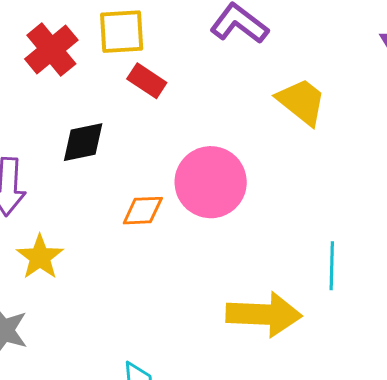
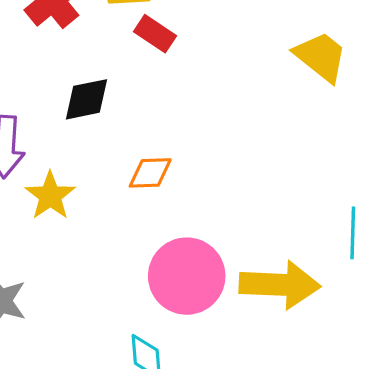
pink circle: (211, 182) -> (187, 276), moved
yellow star: (40, 257) -> (50, 196), moved

